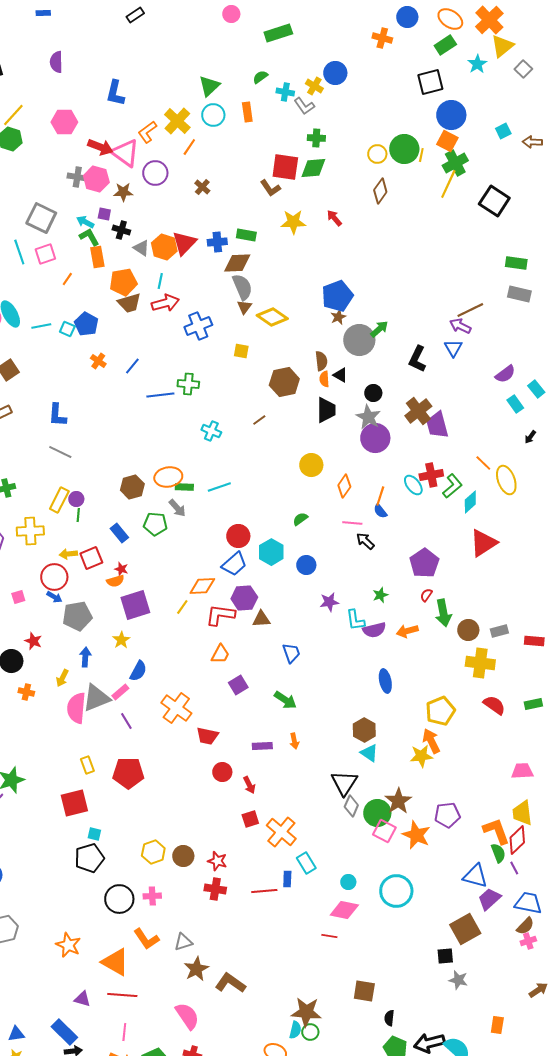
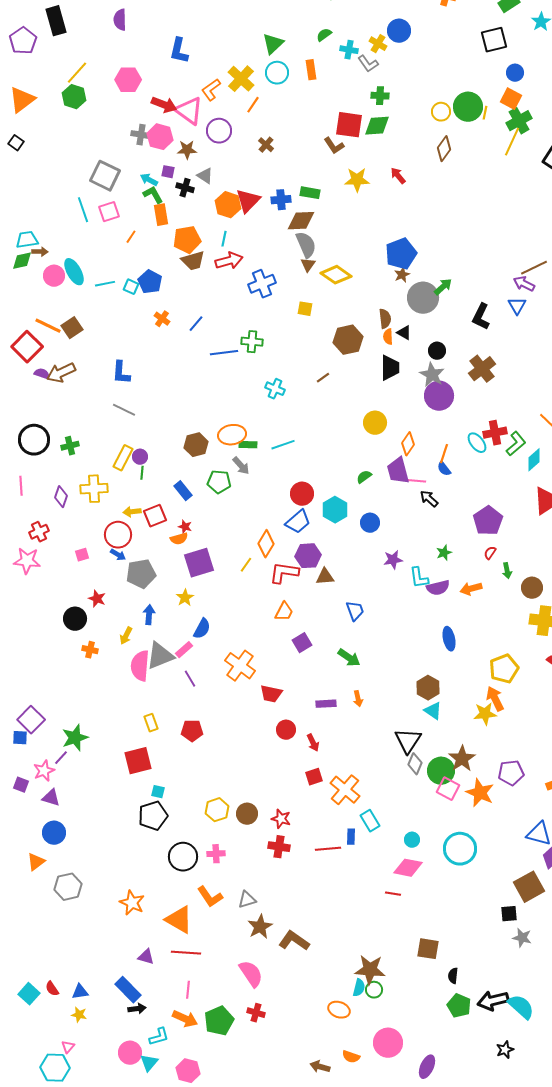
blue circle: (451, 115) -> (515, 73), size x0.6
gray triangle: (141, 248) -> (205, 176), moved
purple trapezoid: (437, 425) -> (398, 471), moved
orange diamond: (202, 586) -> (266, 544), turned -56
green arrow: (443, 613) -> (507, 571), size x0.6
red pentagon: (128, 773) -> (192, 731), size x0.7

